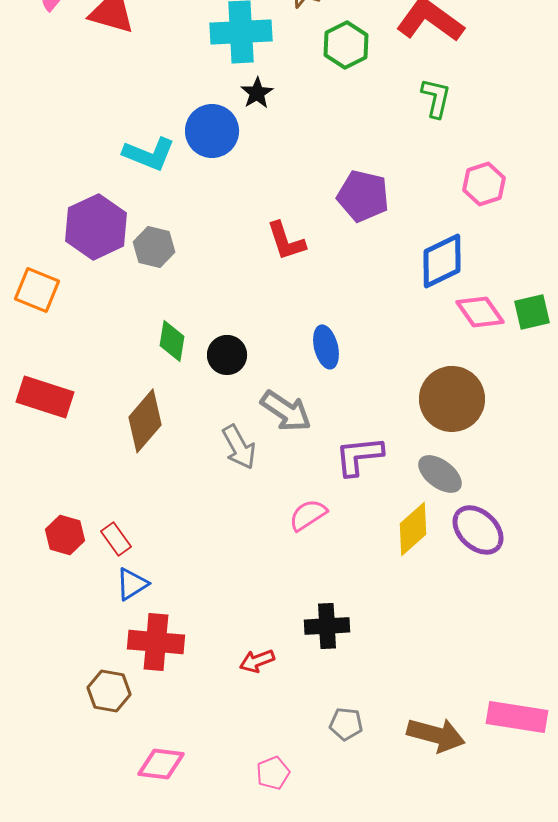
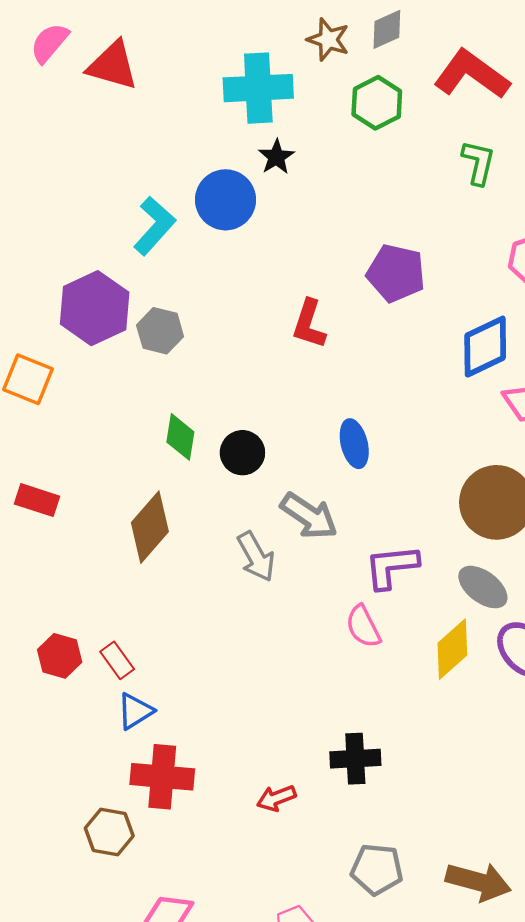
cyan L-shape: (149, 154) -> (154, 226), turned -70
red L-shape: (286, 241) -> (309, 324), turned 36
red rectangle: (45, 397) -> (37, 500), size x0.7
pink semicircle: (308, 515) -> (363, 627), moved, turned -84
gray pentagon: (346, 724) -> (377, 869), size x1.4

